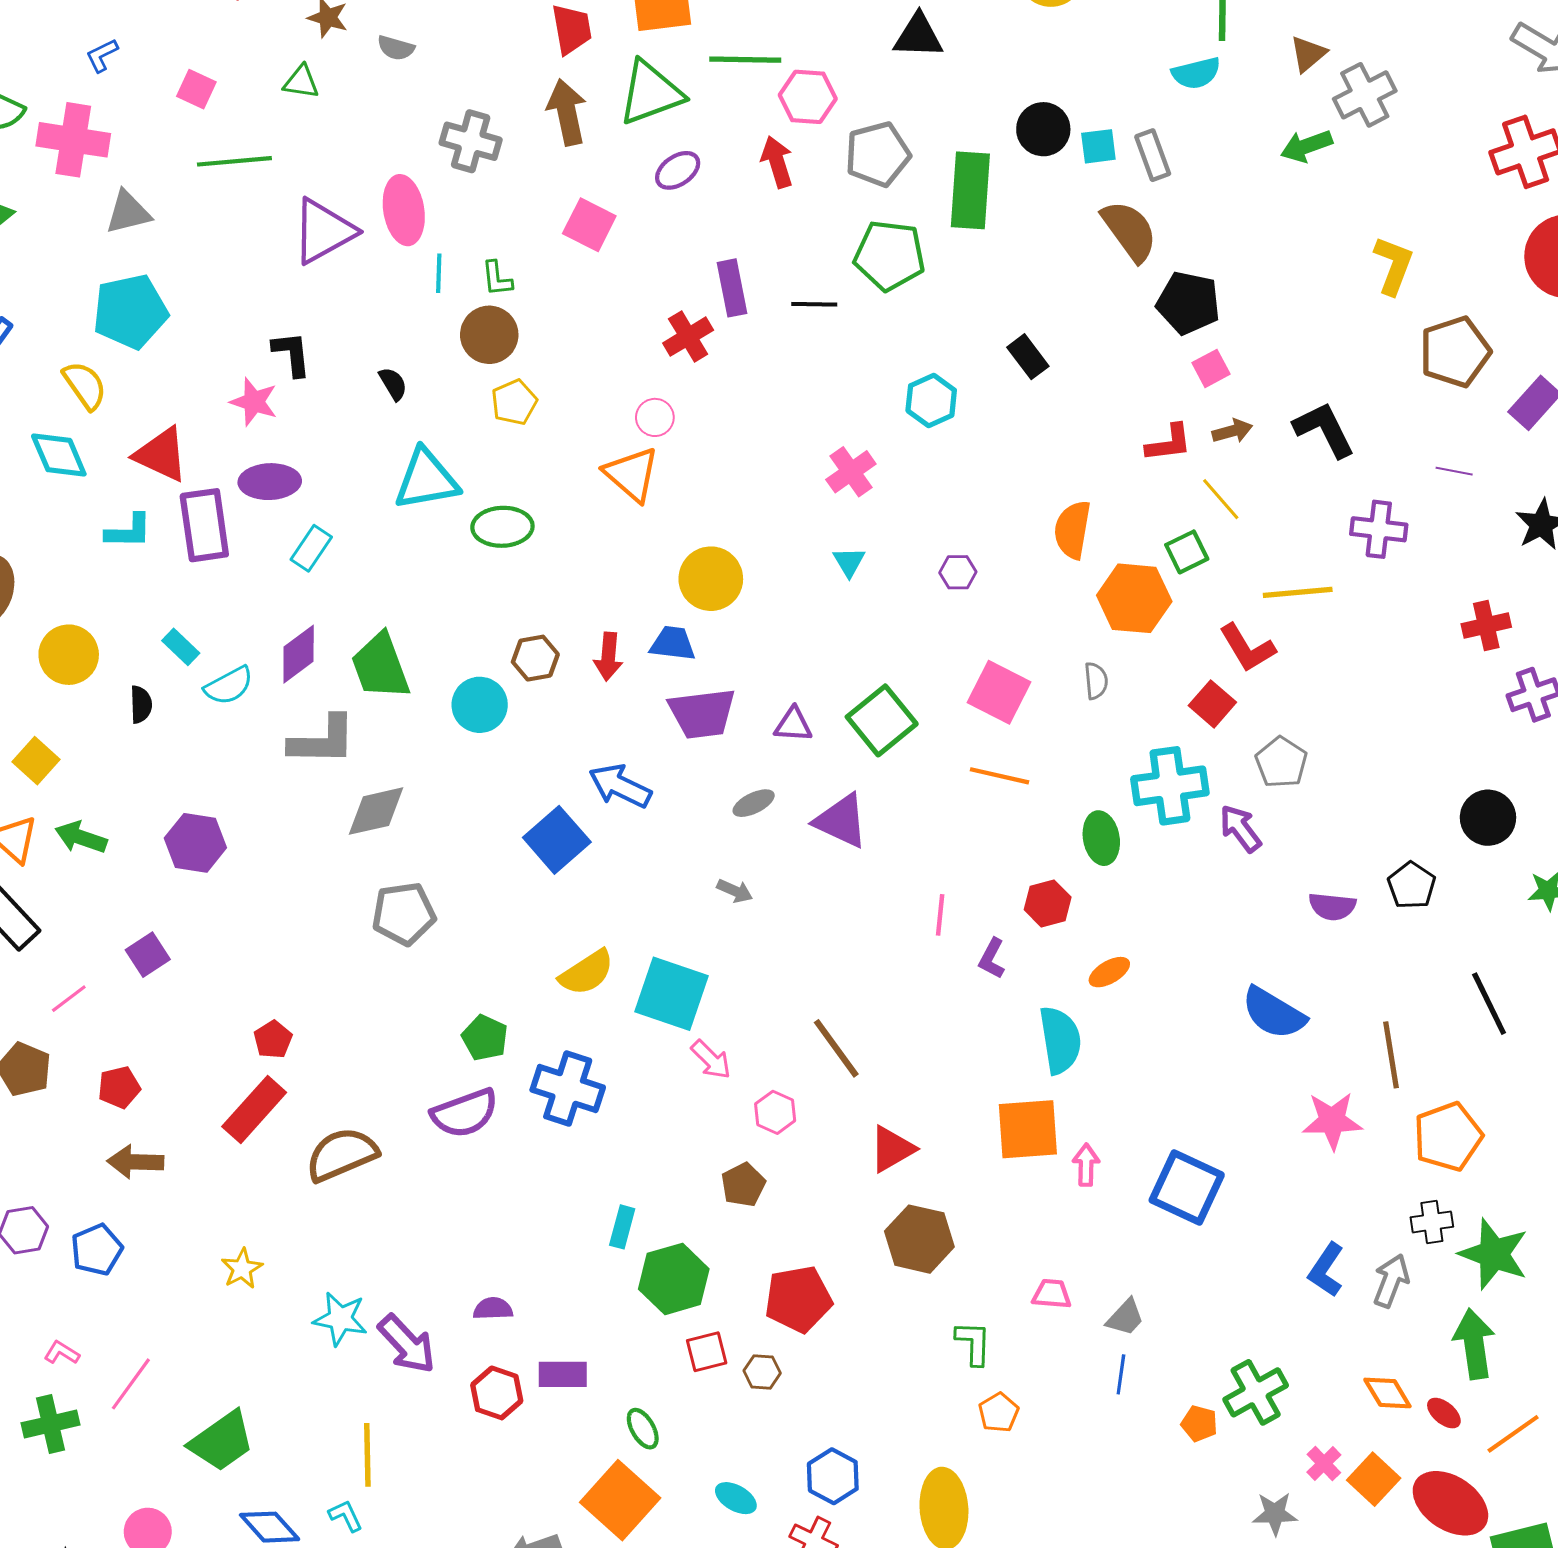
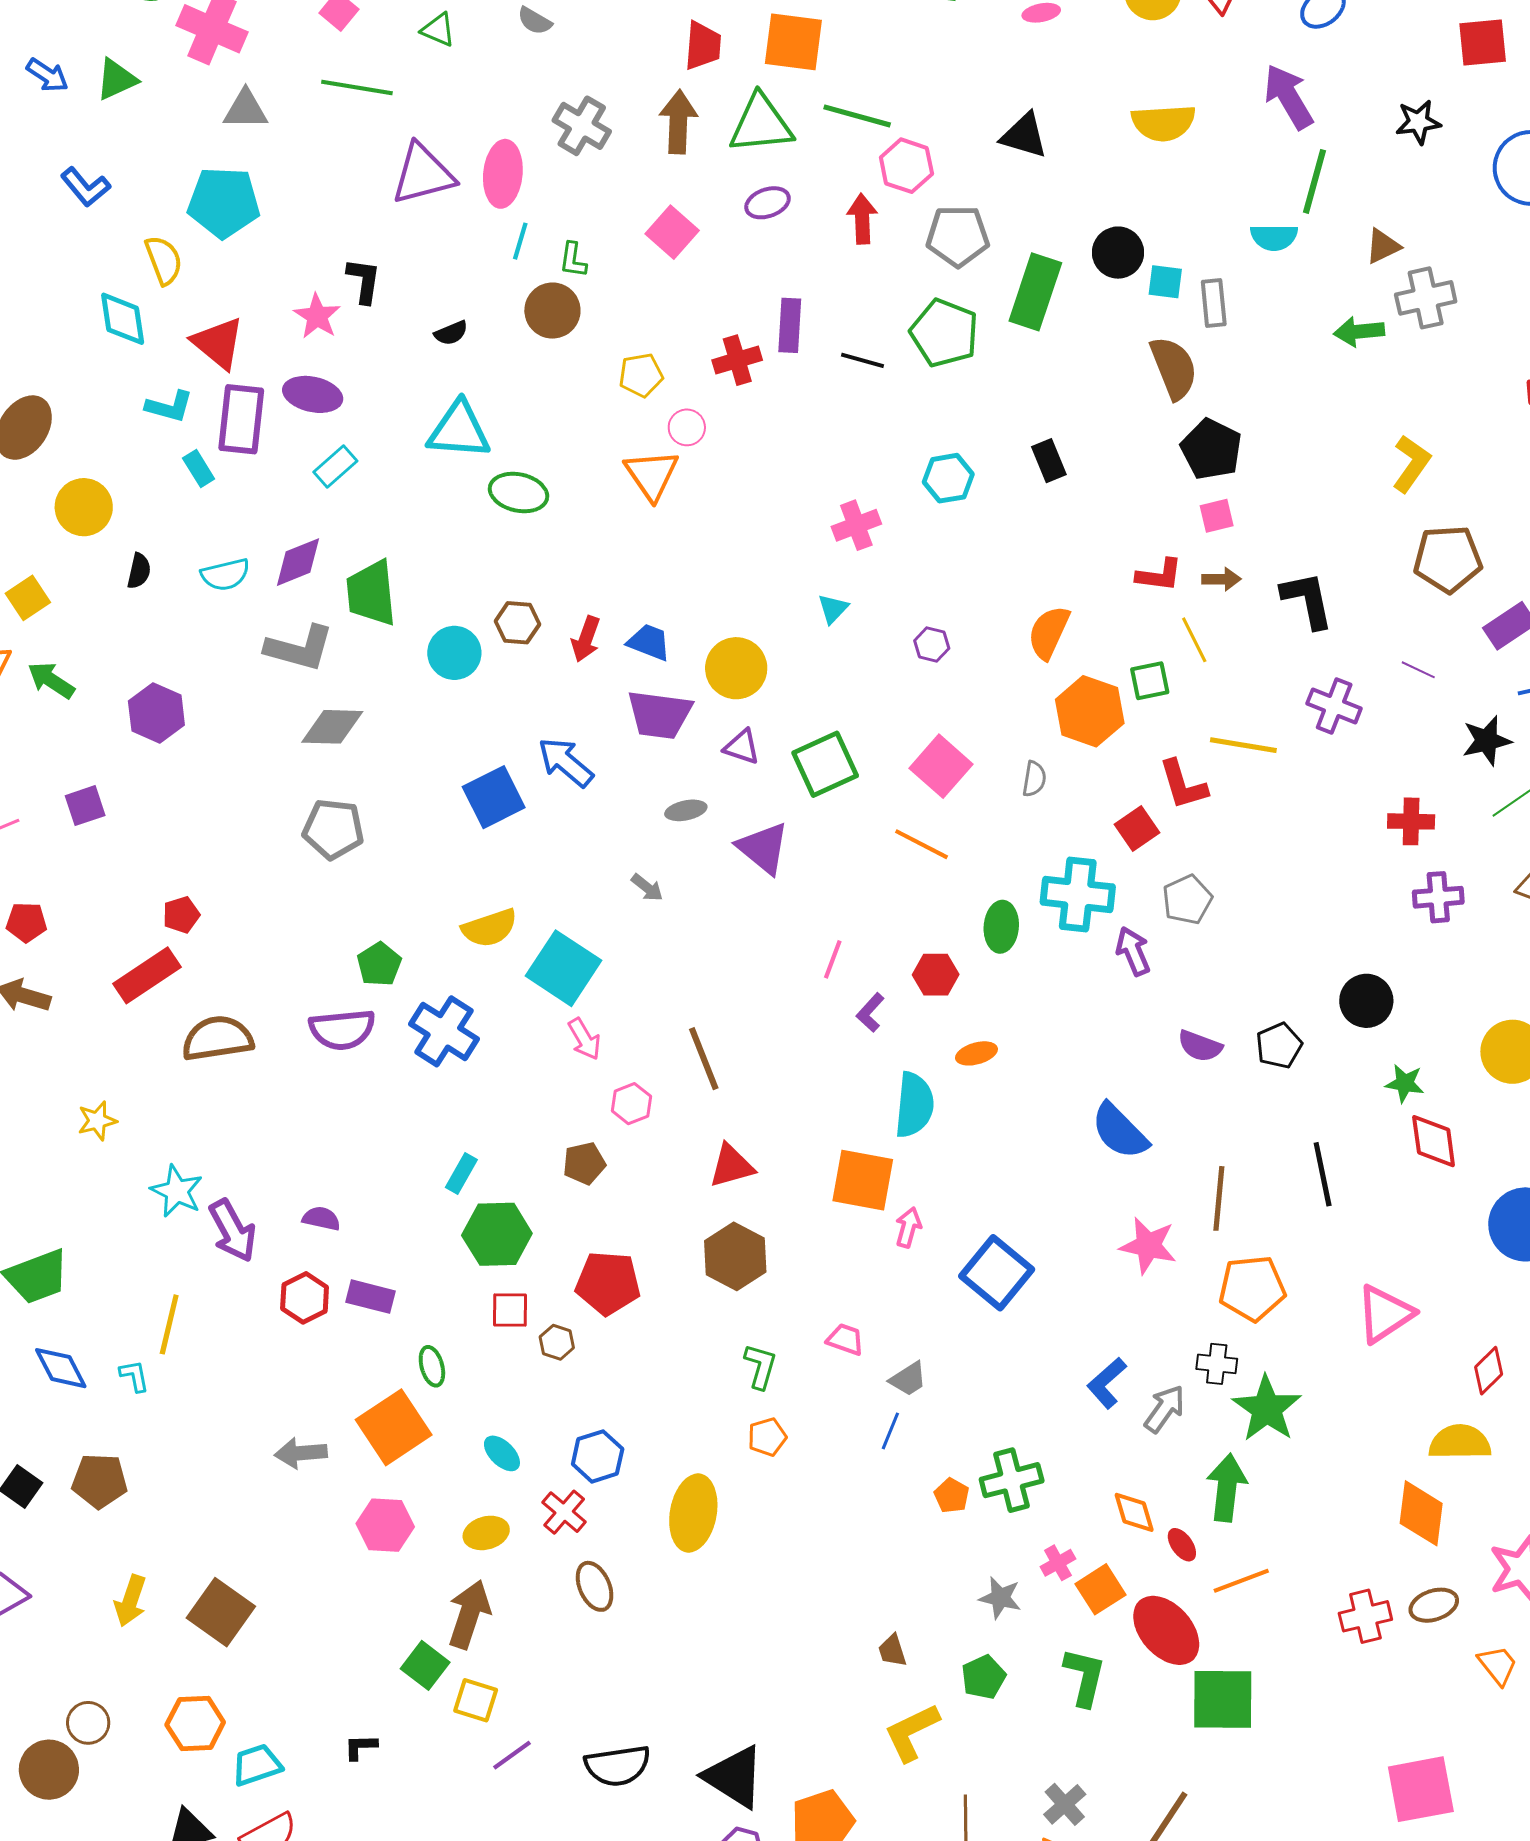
black semicircle: (393, 384) -> (451, 333), turned 84
yellow pentagon: (514, 402) -> (641, 375), moved
yellow circle: (711, 579) -> (736, 668), moved
cyan rectangle: (181, 647) -> (199, 469), moved

